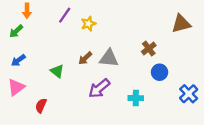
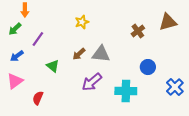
purple line: (65, 15) -> (38, 39), moved
brown cross: (149, 48) -> (138, 31), moved
cyan cross: (136, 98) -> (126, 91), size x1.5

